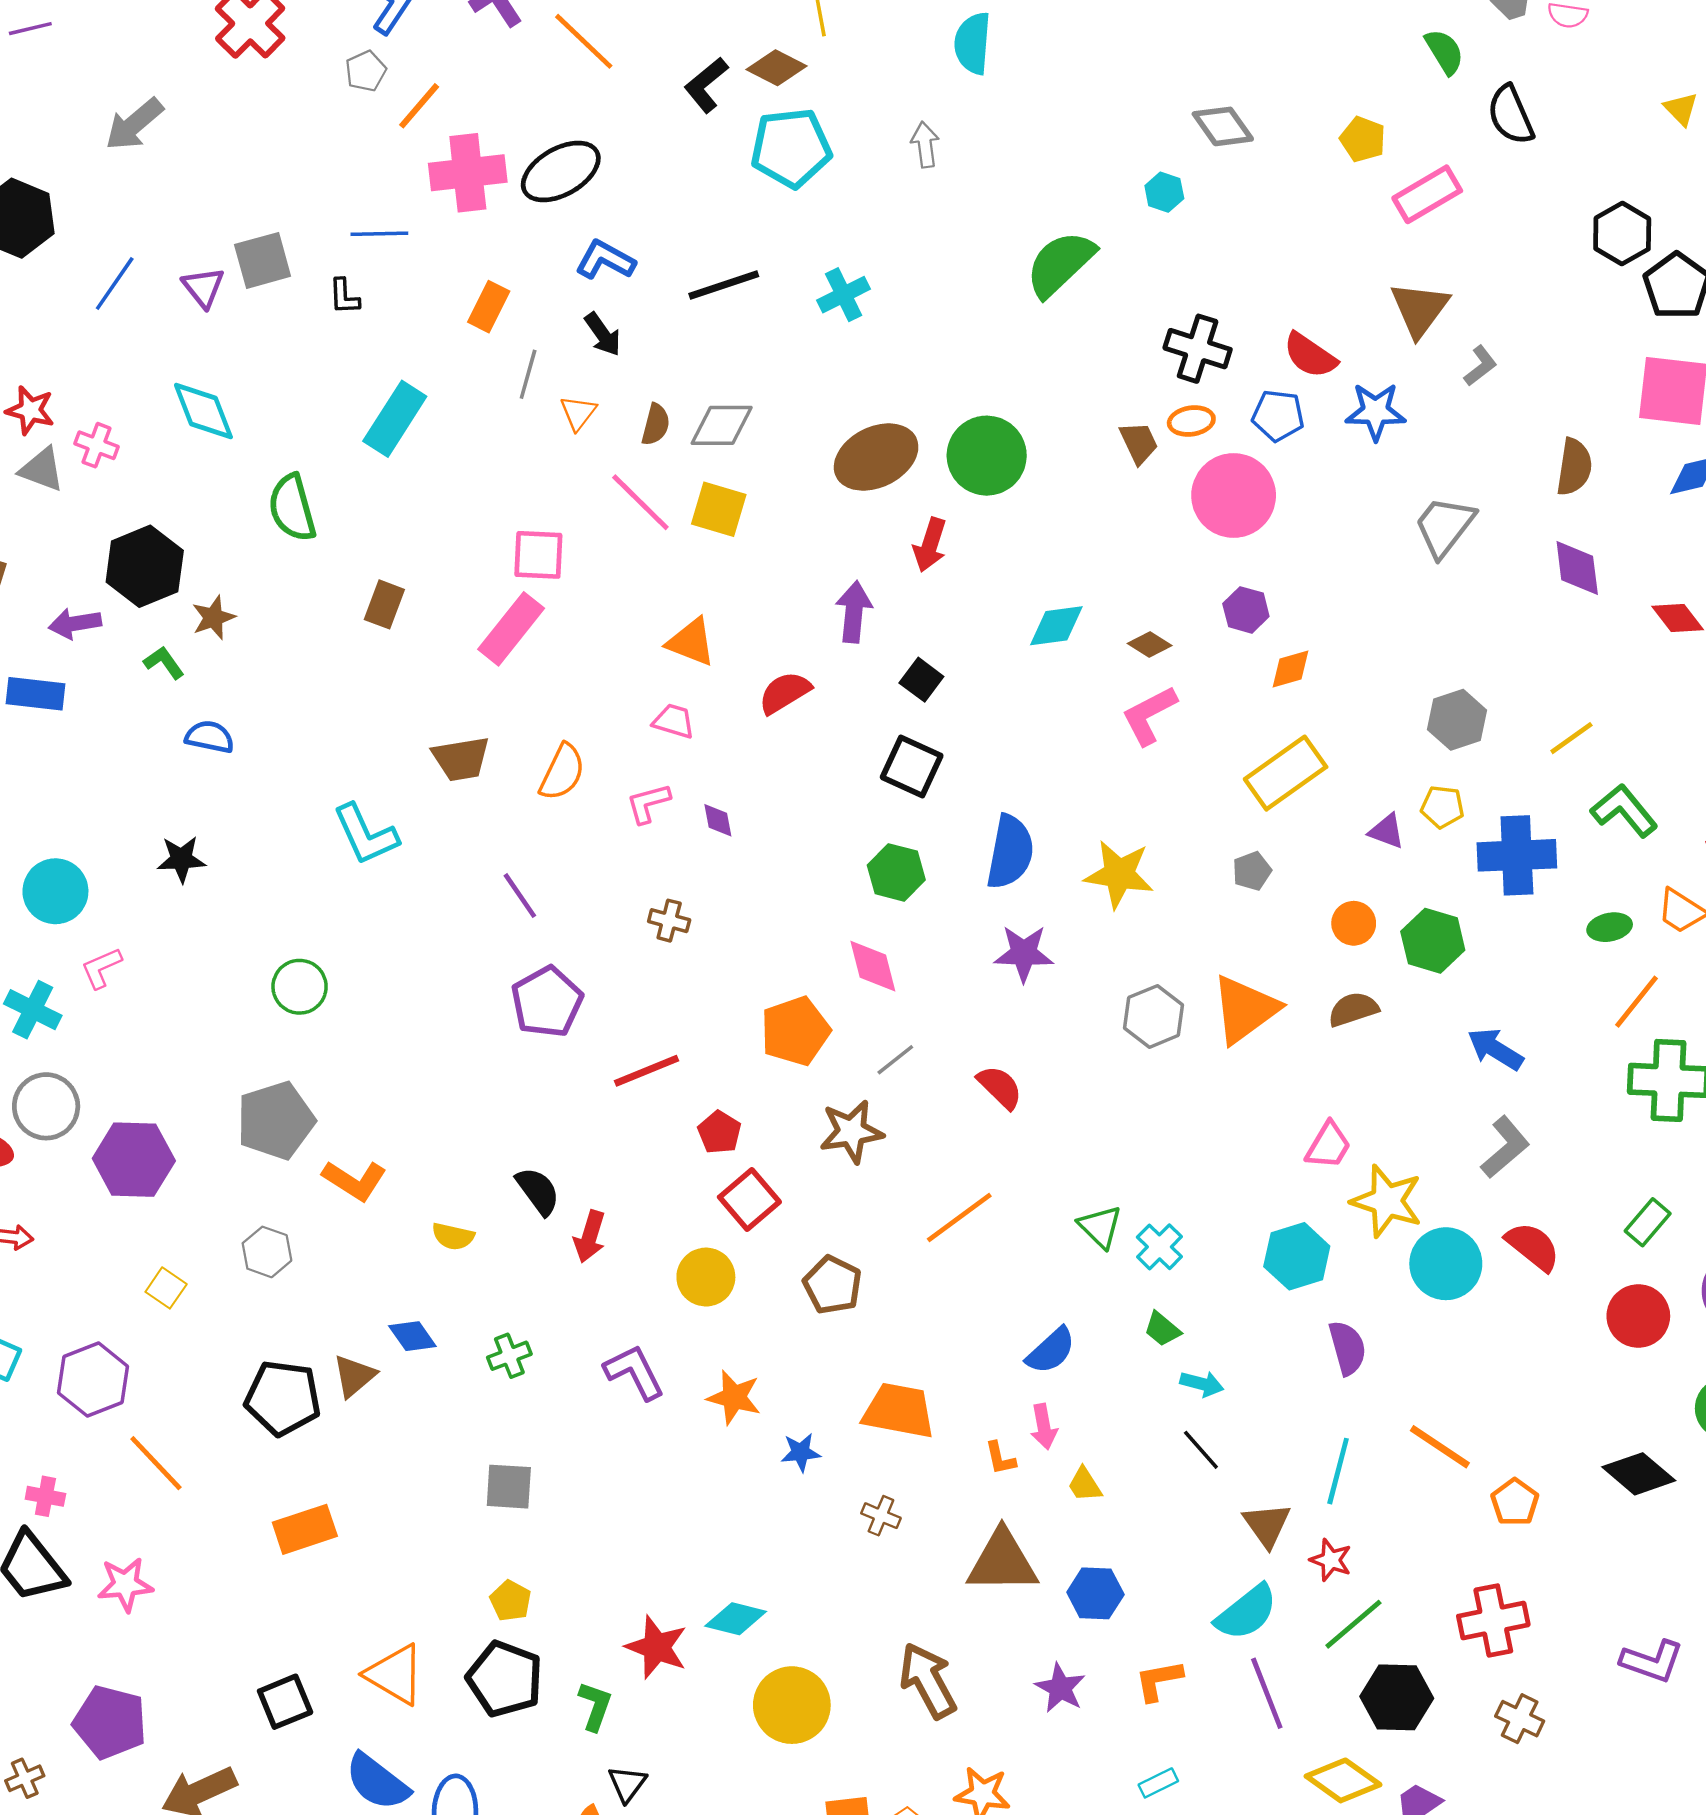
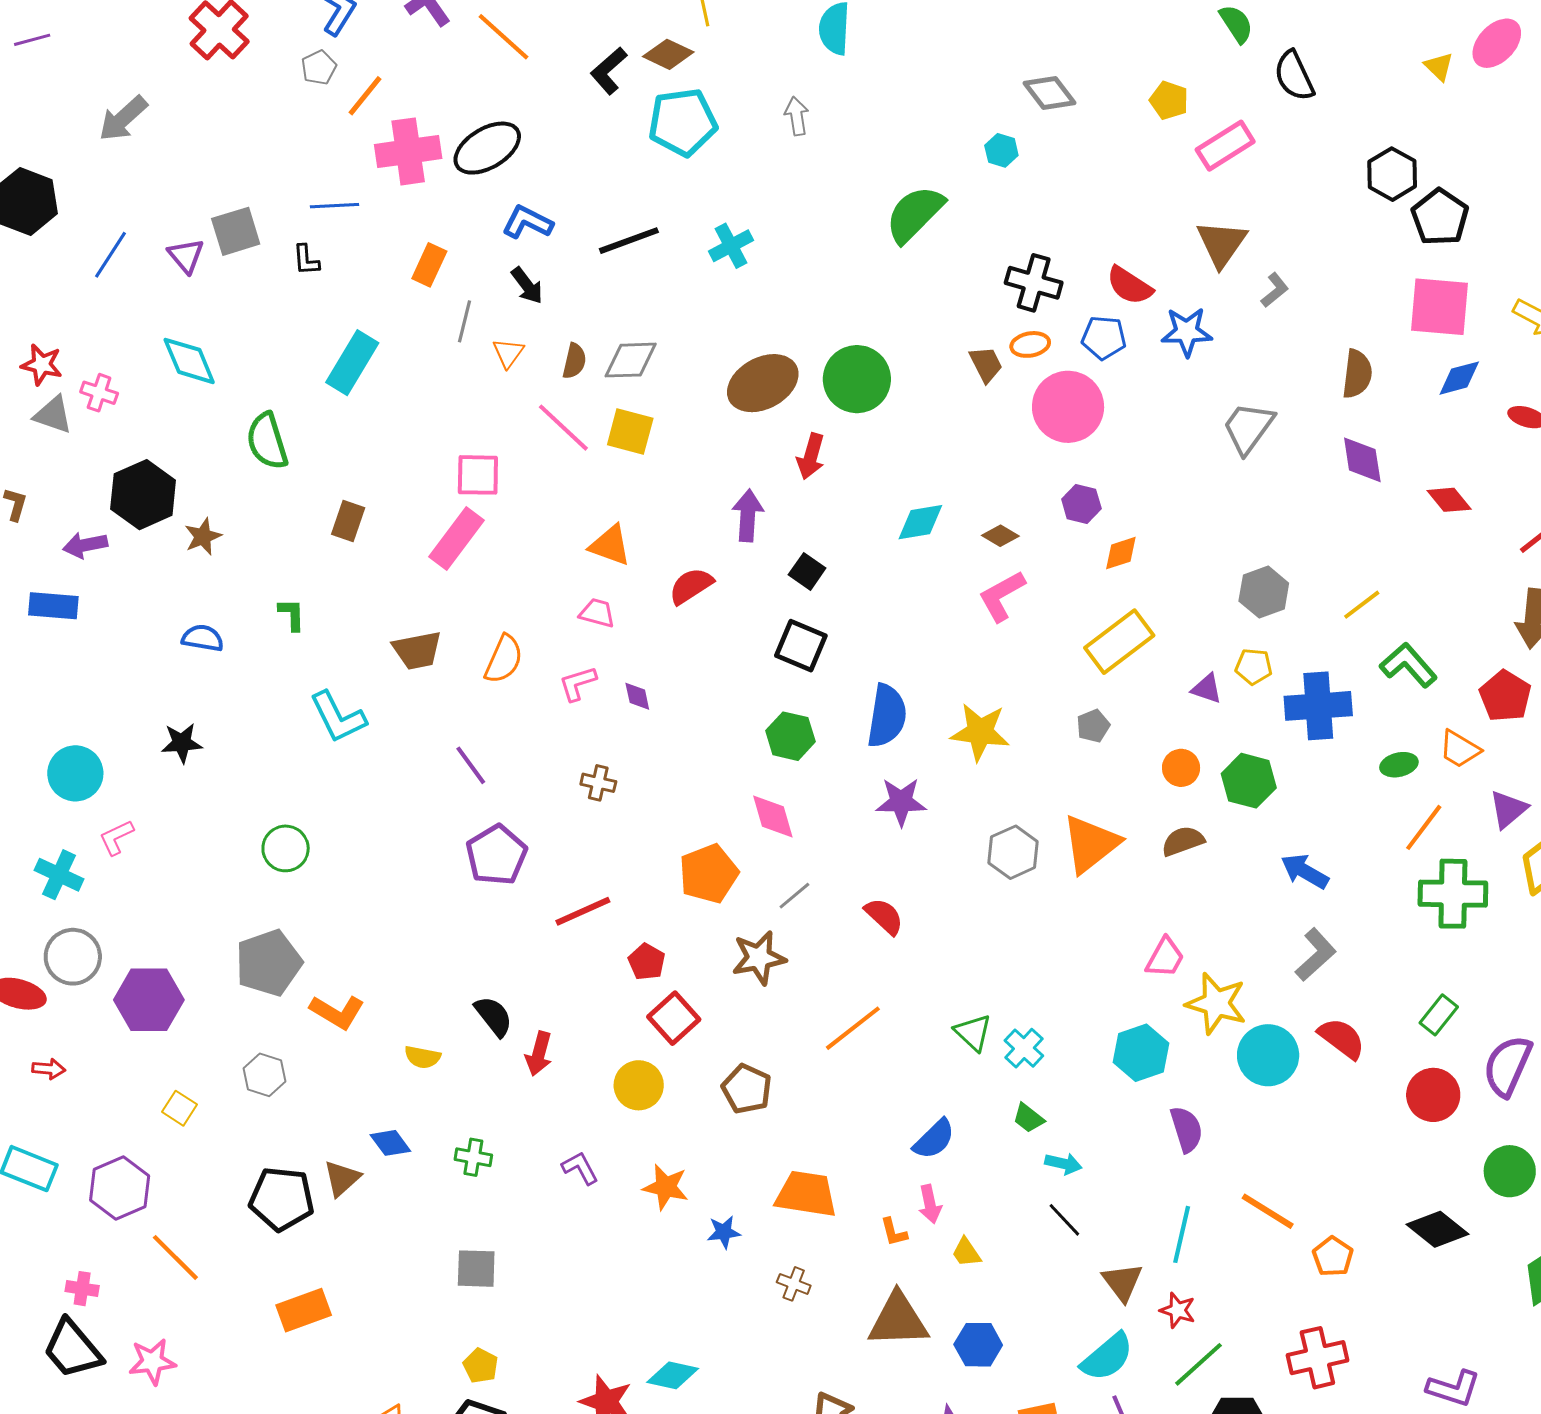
green L-shape: (164, 663) -> (292, 614), moved, turned 36
green cross: (509, 1356) -> (473, 1157), turned 33
purple L-shape: (634, 1372) -> (580, 1168), size x0.7

